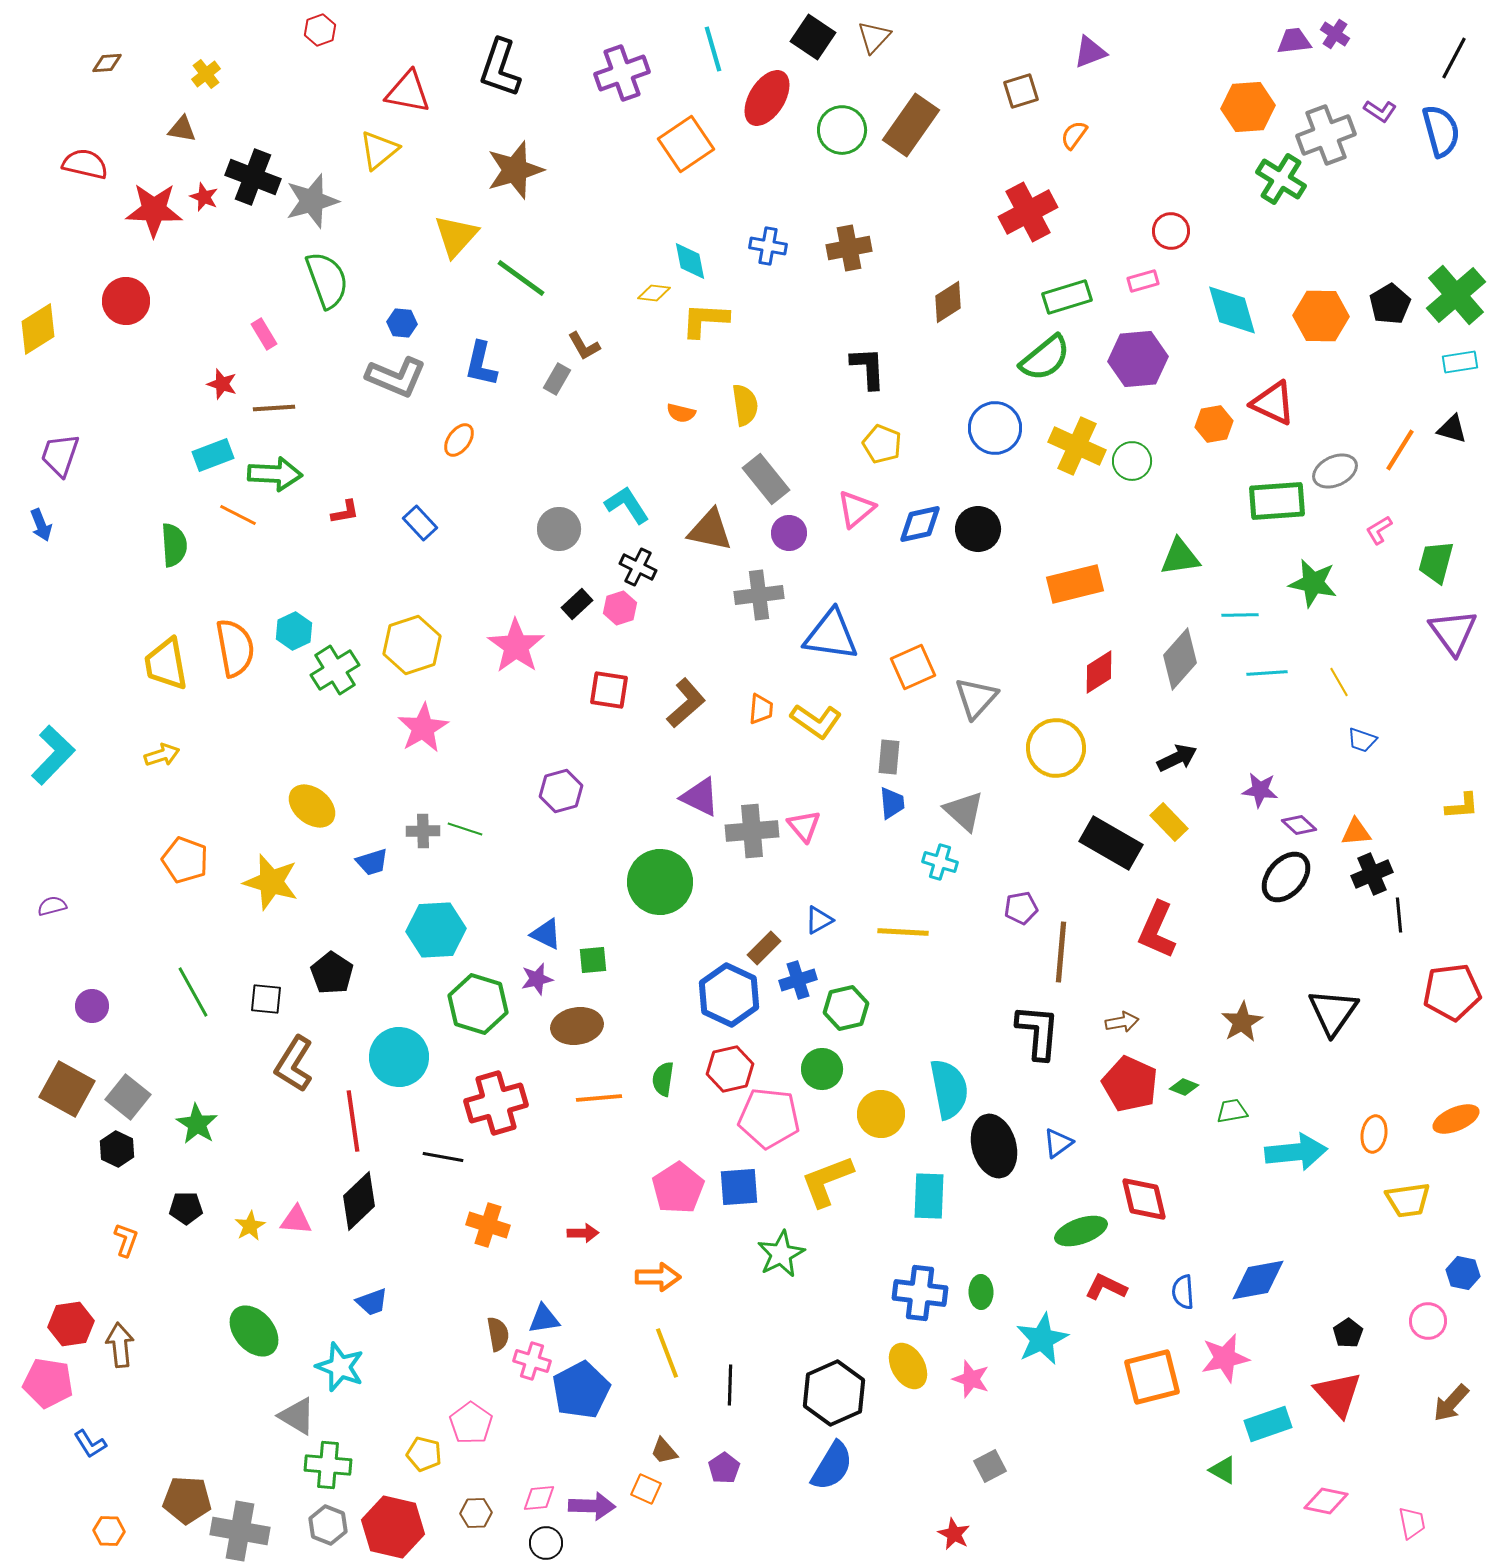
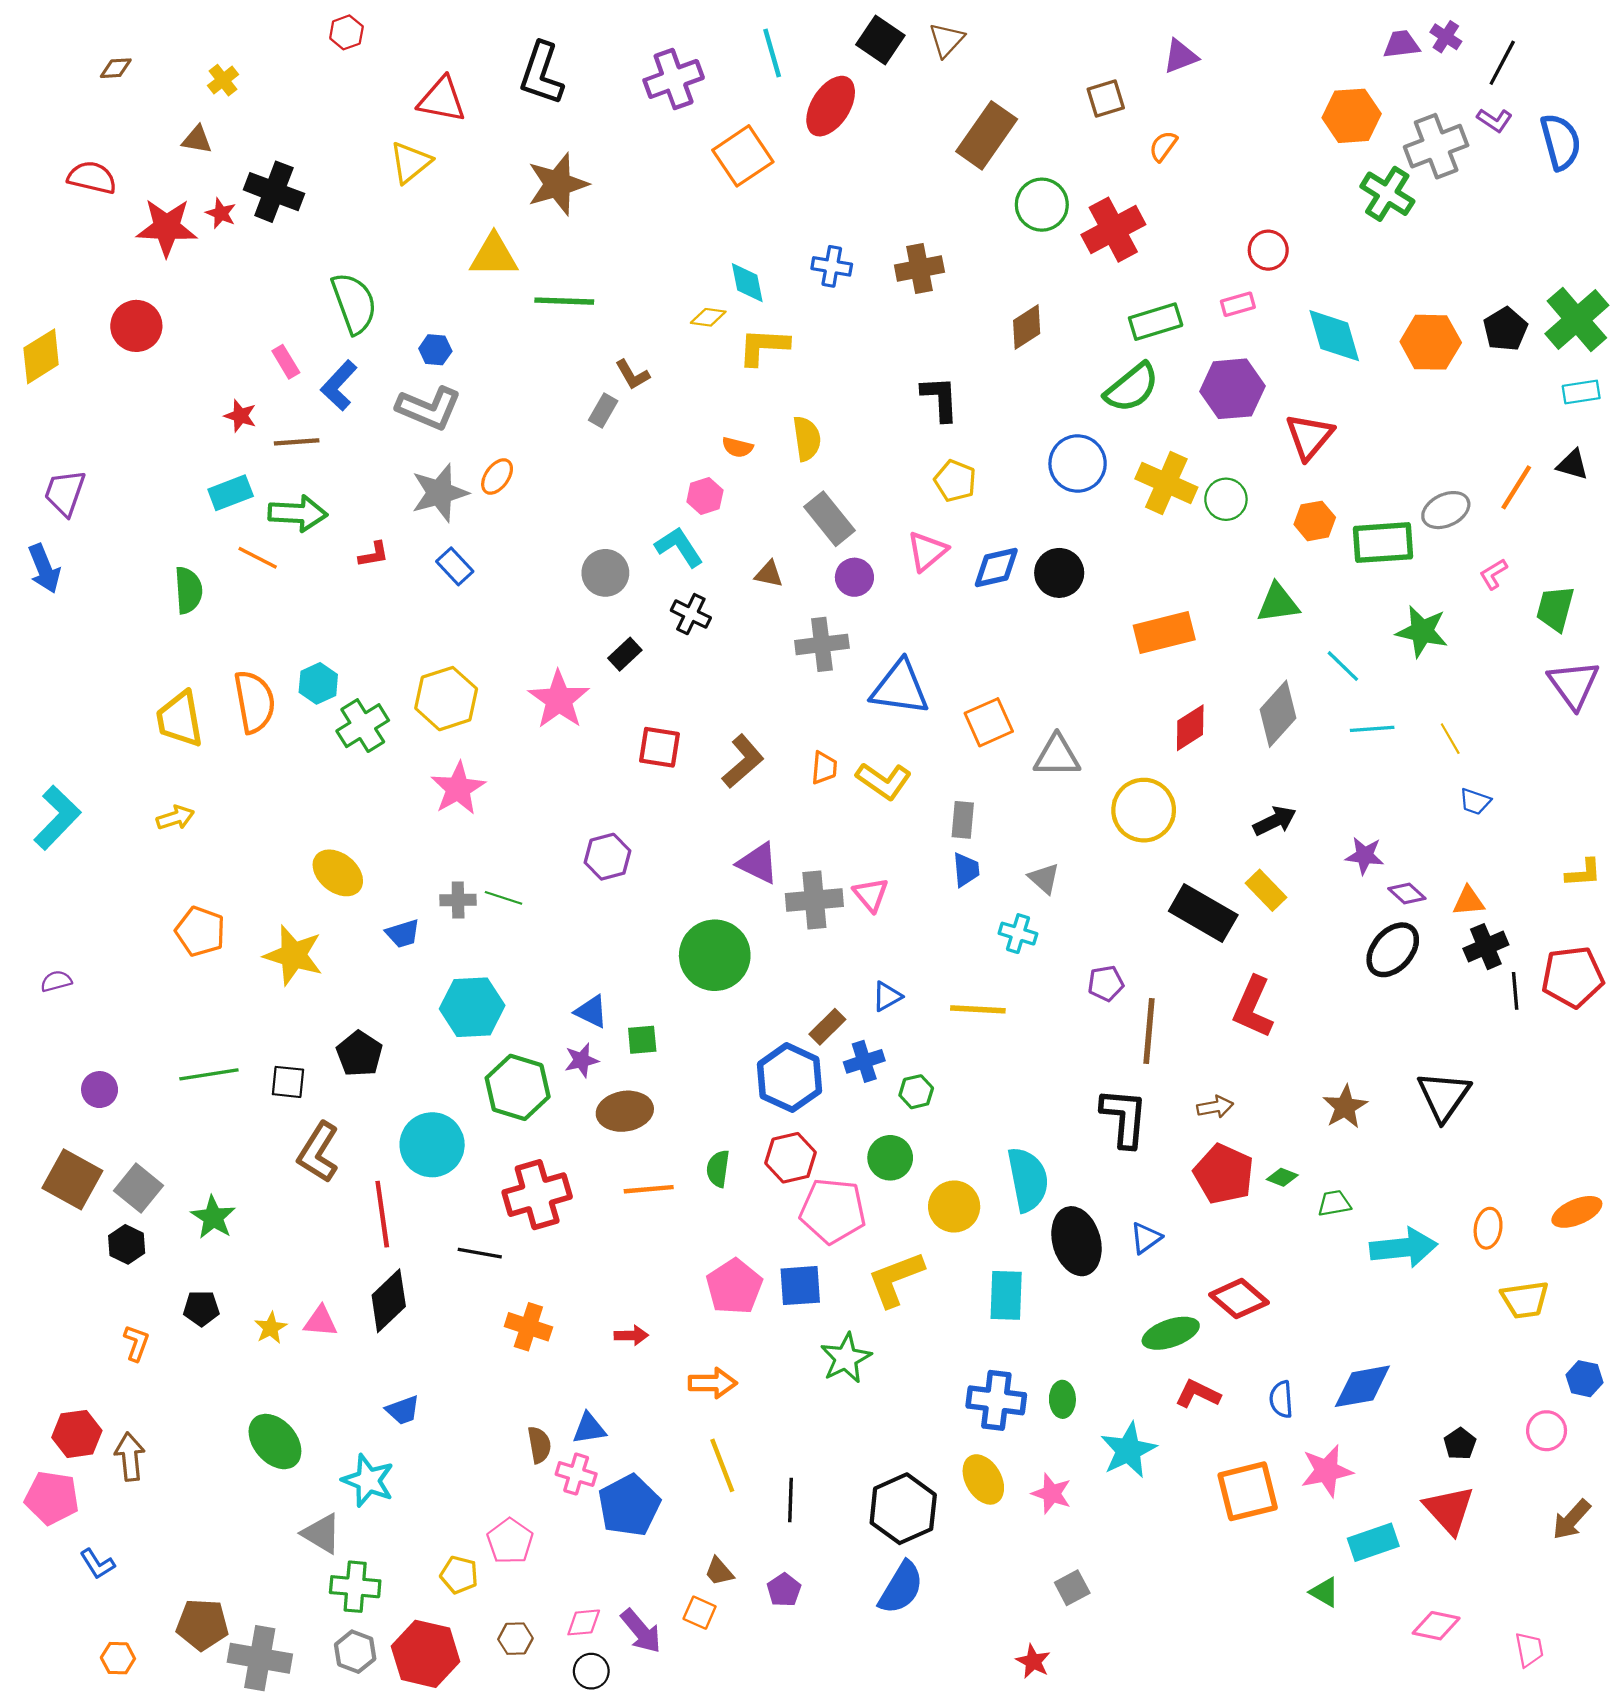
black line: (1454, 58) -> (1502, 63), moved
green circle: (842, 130) -> (1042, 205), moved
gray star: (312, 201) -> (440, 493), moved
yellow triangle: (456, 236) -> (494, 256), turned 48
green line: (521, 278) -> (564, 301), turned -34
blue L-shape: (481, 364) -> (339, 386), moved, turned 30
red triangle: (1273, 403) -> (1309, 436), moved, turned 45
orange hexagon: (1214, 424) -> (1315, 521), moved
blue arrow: (41, 525) -> (44, 569), size x1.4
brown triangle: (710, 530) -> (769, 574), size x0.6
pink hexagon: (620, 608) -> (705, 496), moved
cyan line: (1240, 615) -> (1343, 666), turned 45
gray triangle: (976, 698) -> (1057, 756), turned 48
gray triangle: (964, 811) -> (1044, 878), size x0.7
green line: (193, 992) -> (209, 1074), turned -70
red pentagon: (1452, 992) -> (1573, 977), moved
green hexagon: (846, 1008) -> (916, 1092), size x0.7
red diamond: (1144, 1199) -> (1239, 1299), turned -36
purple arrow: (592, 1506) -> (641, 1631), turned 48

